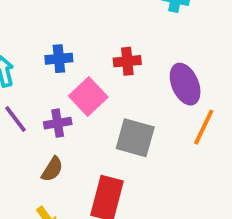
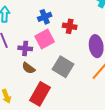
blue cross: (59, 59) -> (45, 17), moved, turned -32
brown semicircle: (52, 169) -> (28, 68), moved, turned 80

